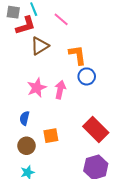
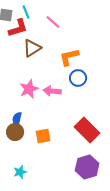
orange L-shape: (77, 55) -> (69, 57), turned -95
pink arrow: (60, 90) -> (52, 91), turned -96
brown circle: (27, 146) -> (15, 132), moved

